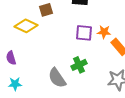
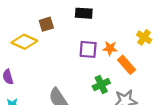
green cross: (79, 65) -> (101, 85), moved

